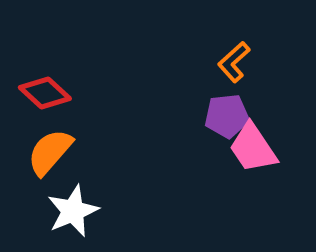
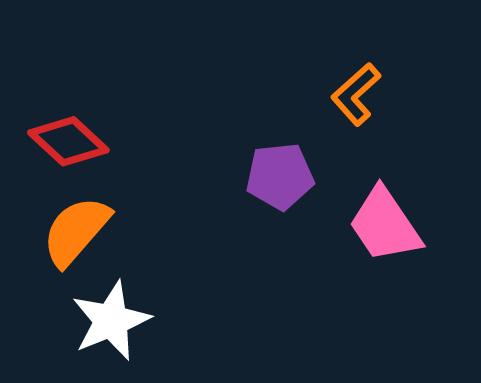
purple pentagon: (227, 116) -> (280, 176), moved

